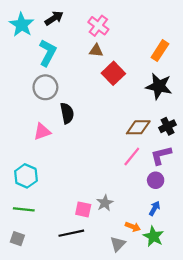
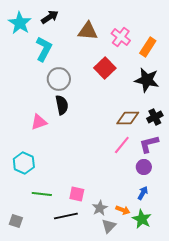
pink cross: (98, 26) -> (121, 37), moved
brown triangle: (96, 51) -> (88, 31), moved, size x1.5
gray circle: (45, 87) -> (59, 79), moved
gray star: (105, 203) -> (100, 208), moved
green line: (24, 209) -> (42, 194), moved

